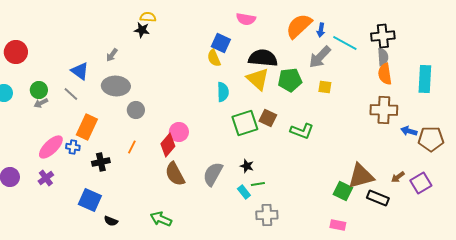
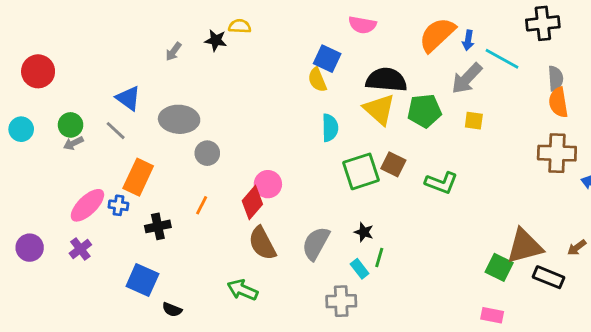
yellow semicircle: (148, 17) -> (240, 26), moved
black cross: (383, 36) -> (543, 23), moved
gray arrow: (112, 55) -> (173, 52), moved
green line: (258, 184) -> (379, 257), turned -64
gray cross: (267, 215) -> (341, 301), moved
green arrow: (161, 219) -> (243, 290), moved

